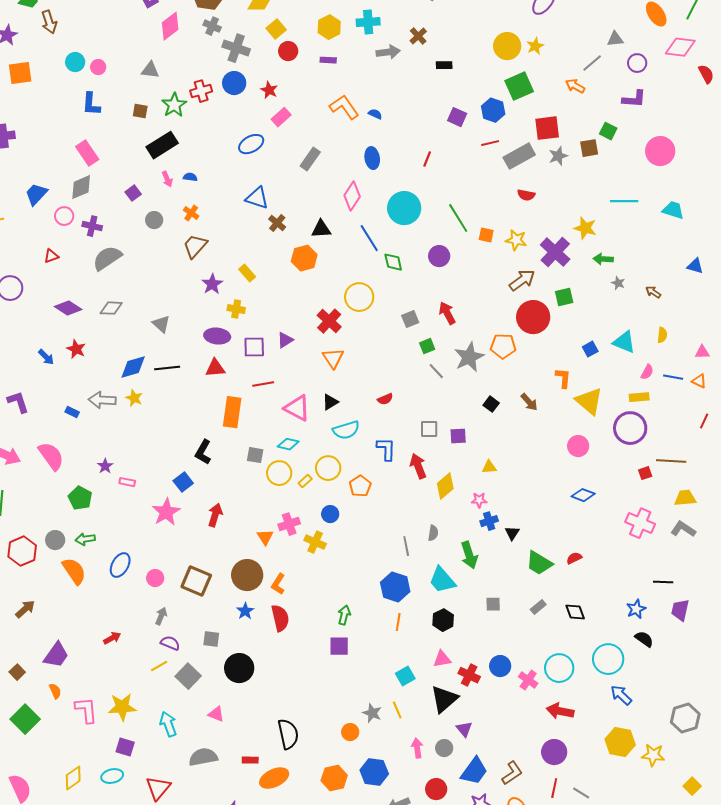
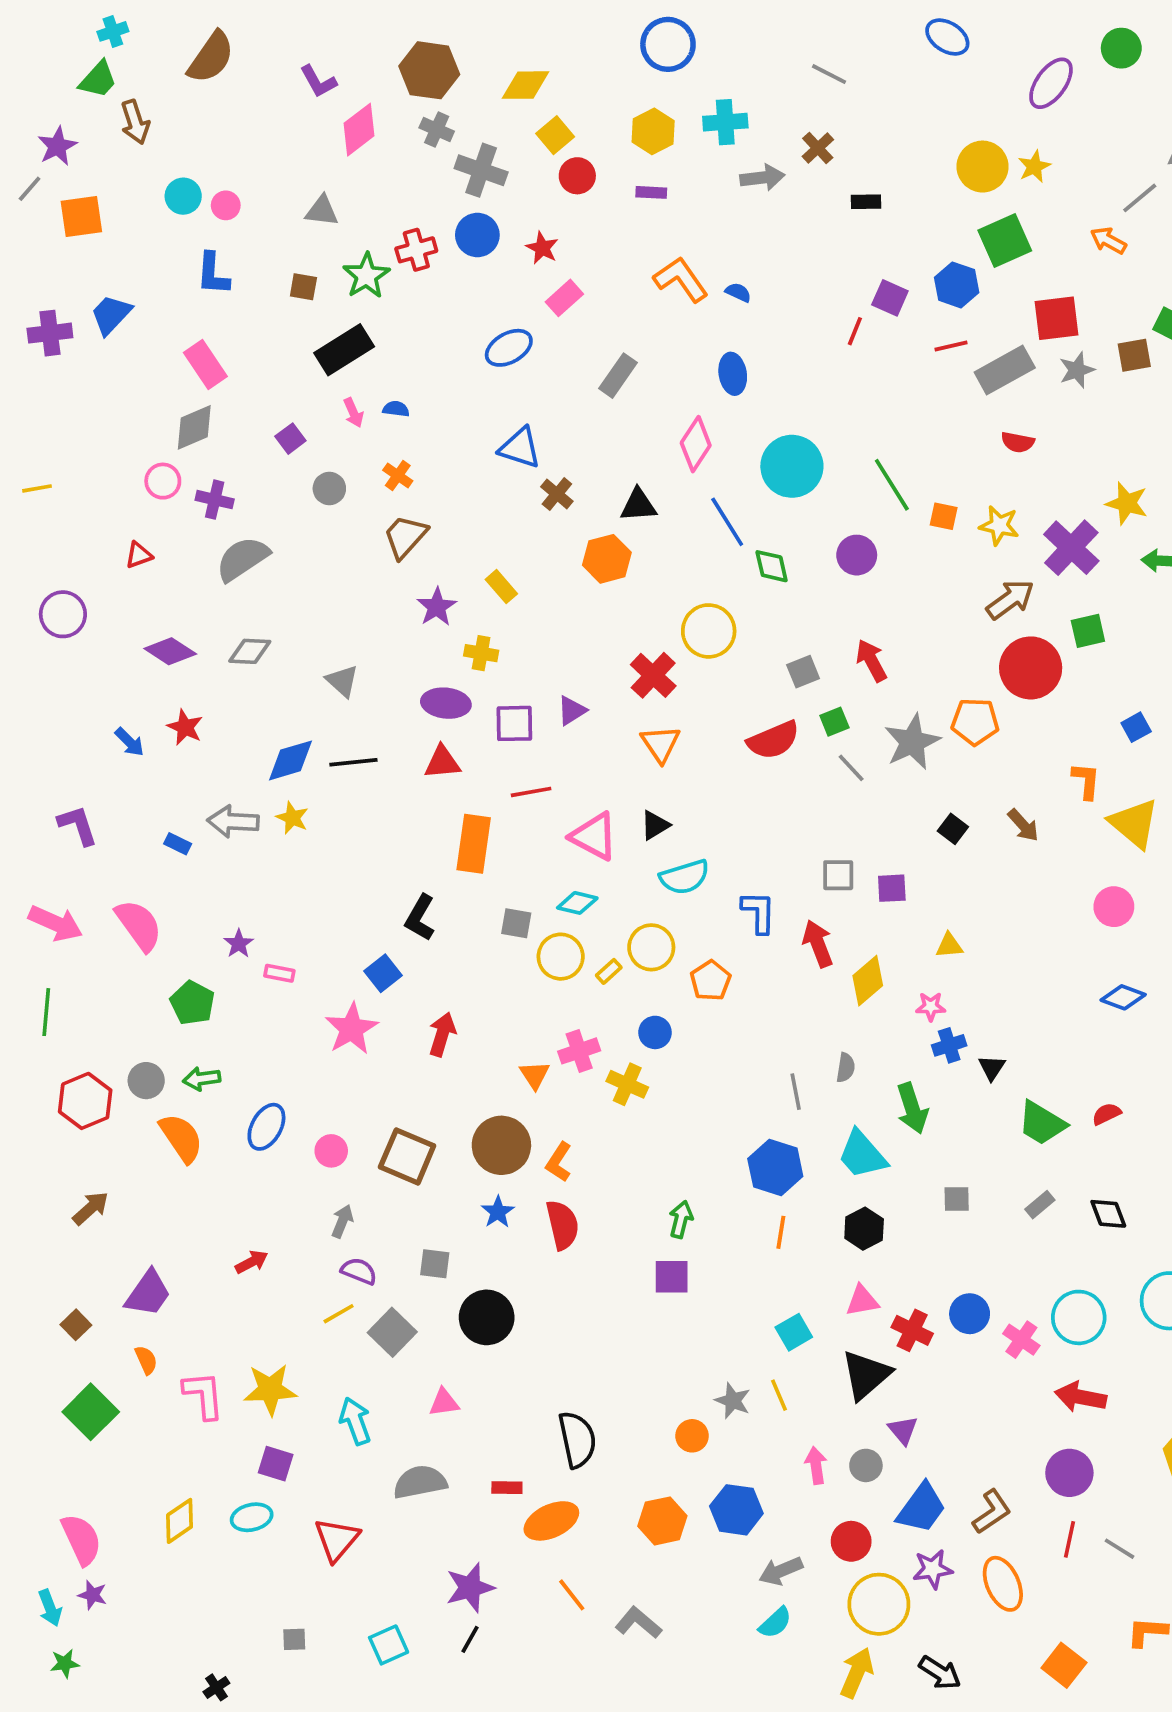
red line: (427, 159) -> (855, 331), moved
blue trapezoid: (36, 194) -> (111, 315), moved
red semicircle: (385, 399) -> (773, 740), moved, size x1.8
pink triangle: (216, 714) -> (444, 1403), turned -30

